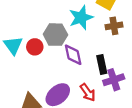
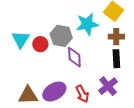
black rectangle: (102, 64) -> (116, 59), moved
purple cross: (114, 80) -> (108, 86), turned -30

